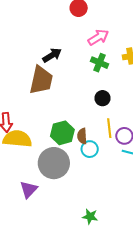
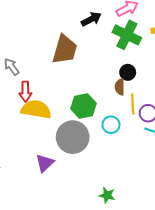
black arrow: (52, 55) -> (91, 19), moved
green cross: (100, 63) -> (127, 35), size x1.5
brown semicircle: (82, 136) -> (120, 87), moved

